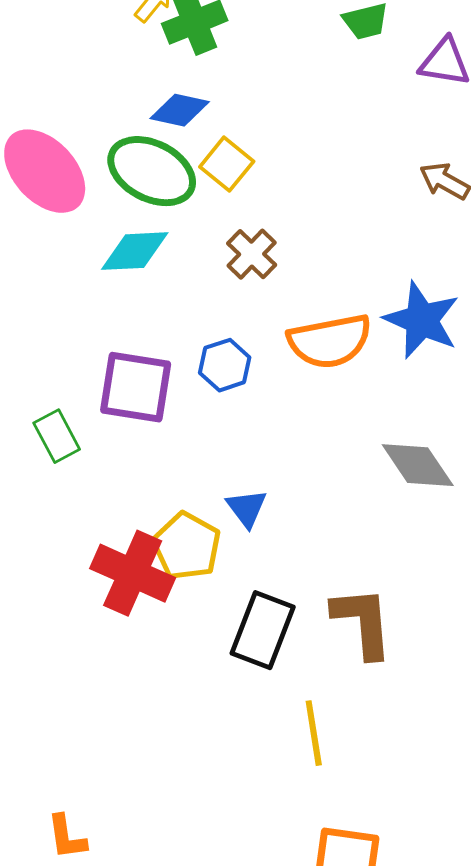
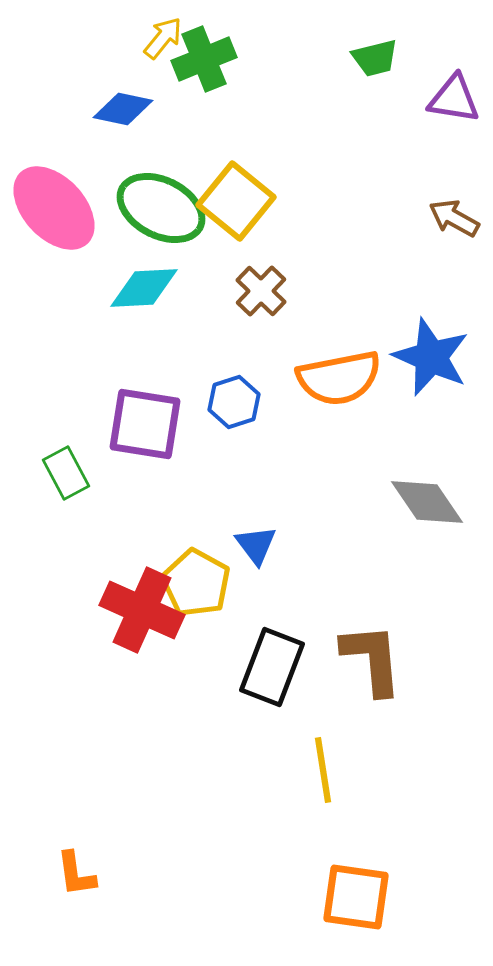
blue diamond: (180, 110) -> (123, 109), moved
yellow square: (227, 164) -> (236, 201), size x1.4

